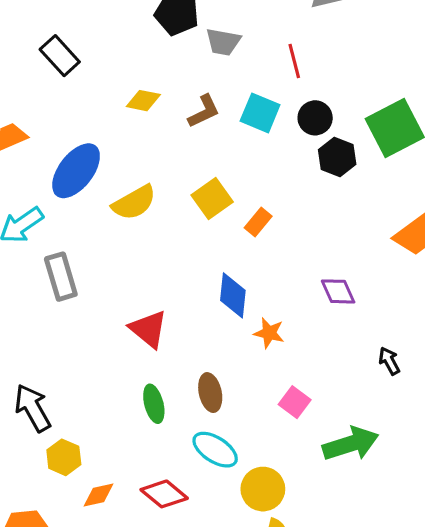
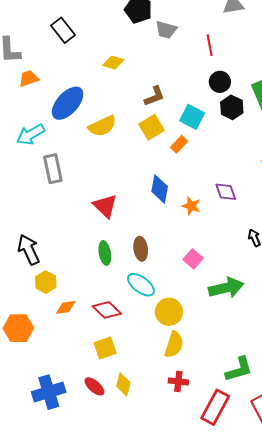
brown L-shape: (204, 111) -> (154, 96), moved
cyan square: (260, 113) -> (192, 117), moved
orange star: (269, 333) -> (191, 206), moved

